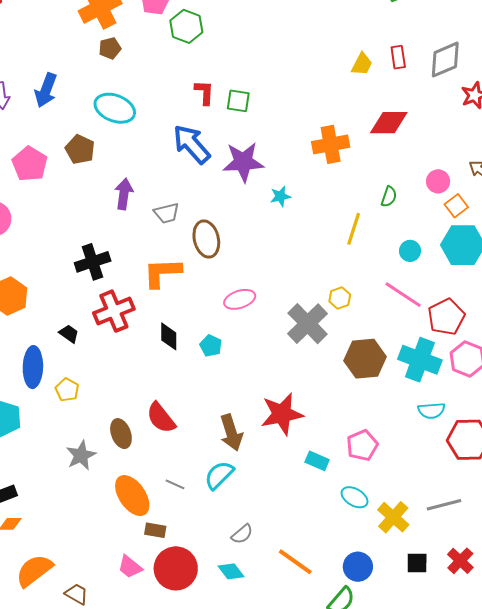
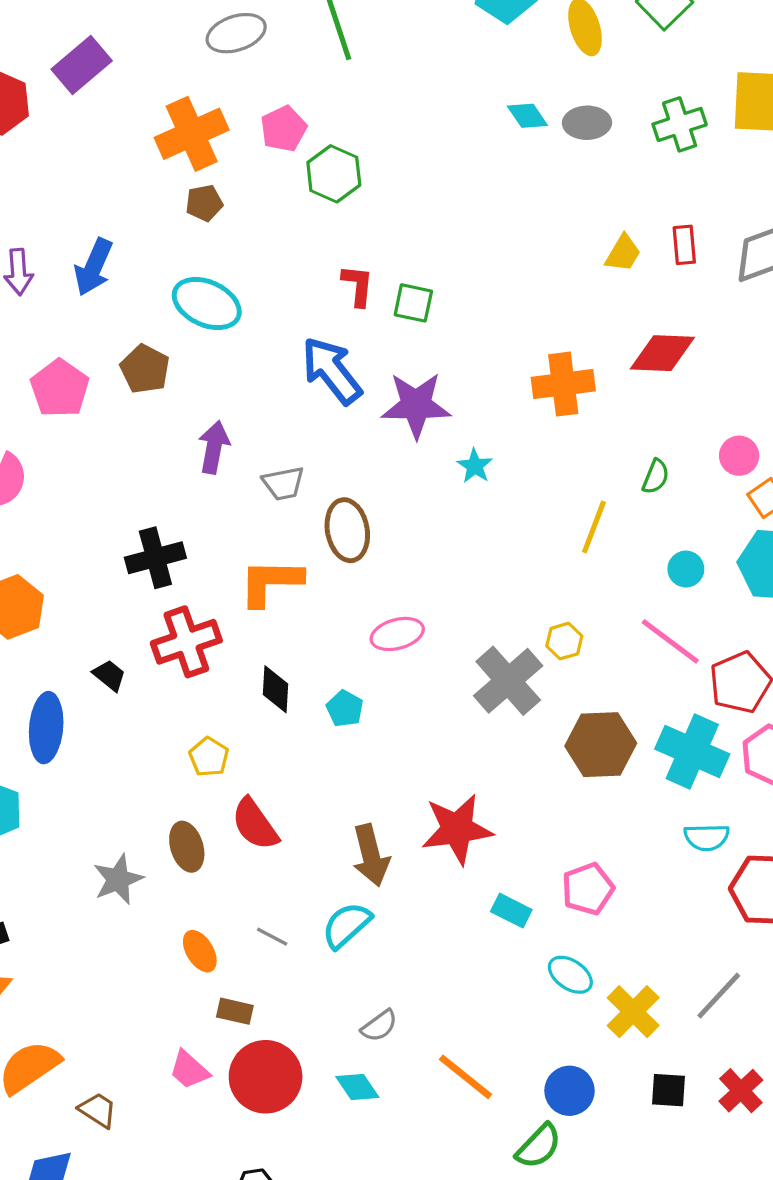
cyan star: (280, 196) -> (475, 466), turned -30
yellow pentagon: (67, 390) -> (209, 757), moved
orange ellipse: (132, 496) -> (200, 951), size x0.6
gray line: (444, 505) -> (719, 996), turned -36

